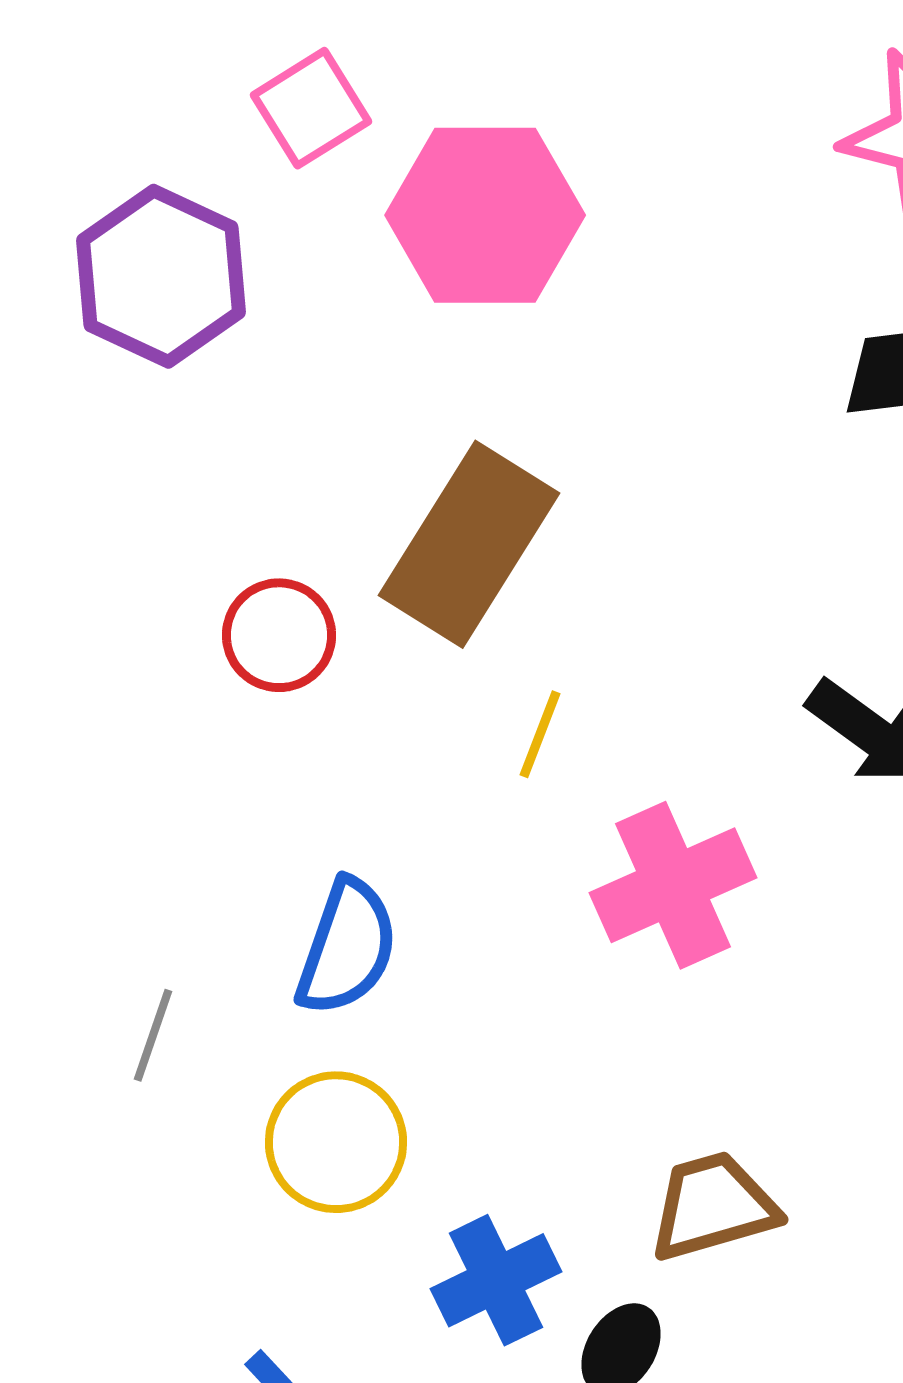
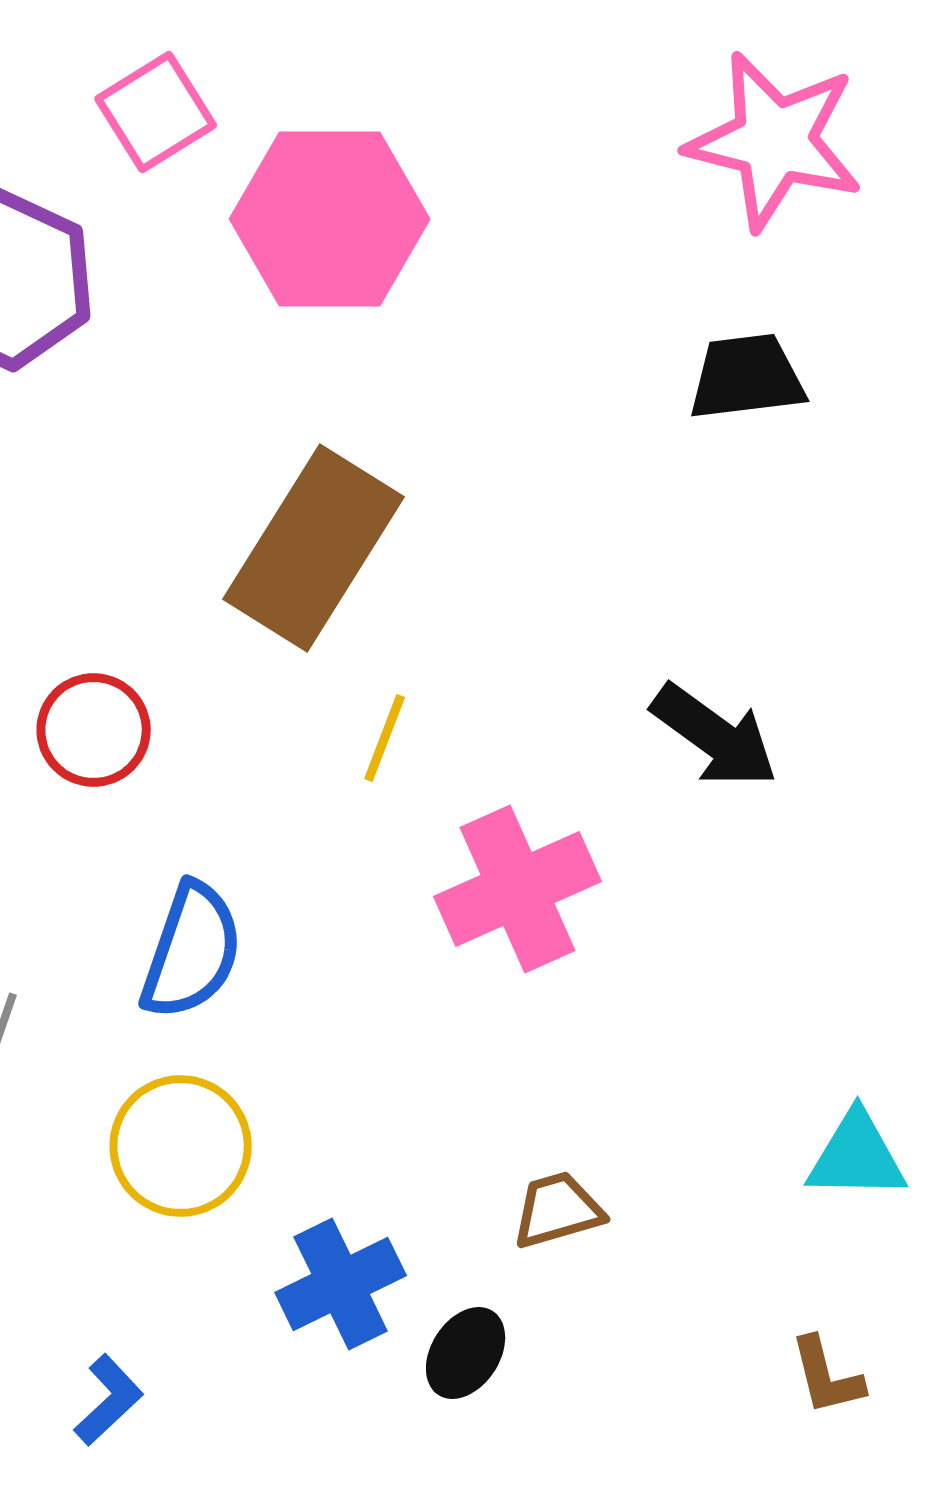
red circle: (279, 635) -> (94, 730), moved
brown trapezoid: (713, 1206) -> (558, 1210), size x0.7

